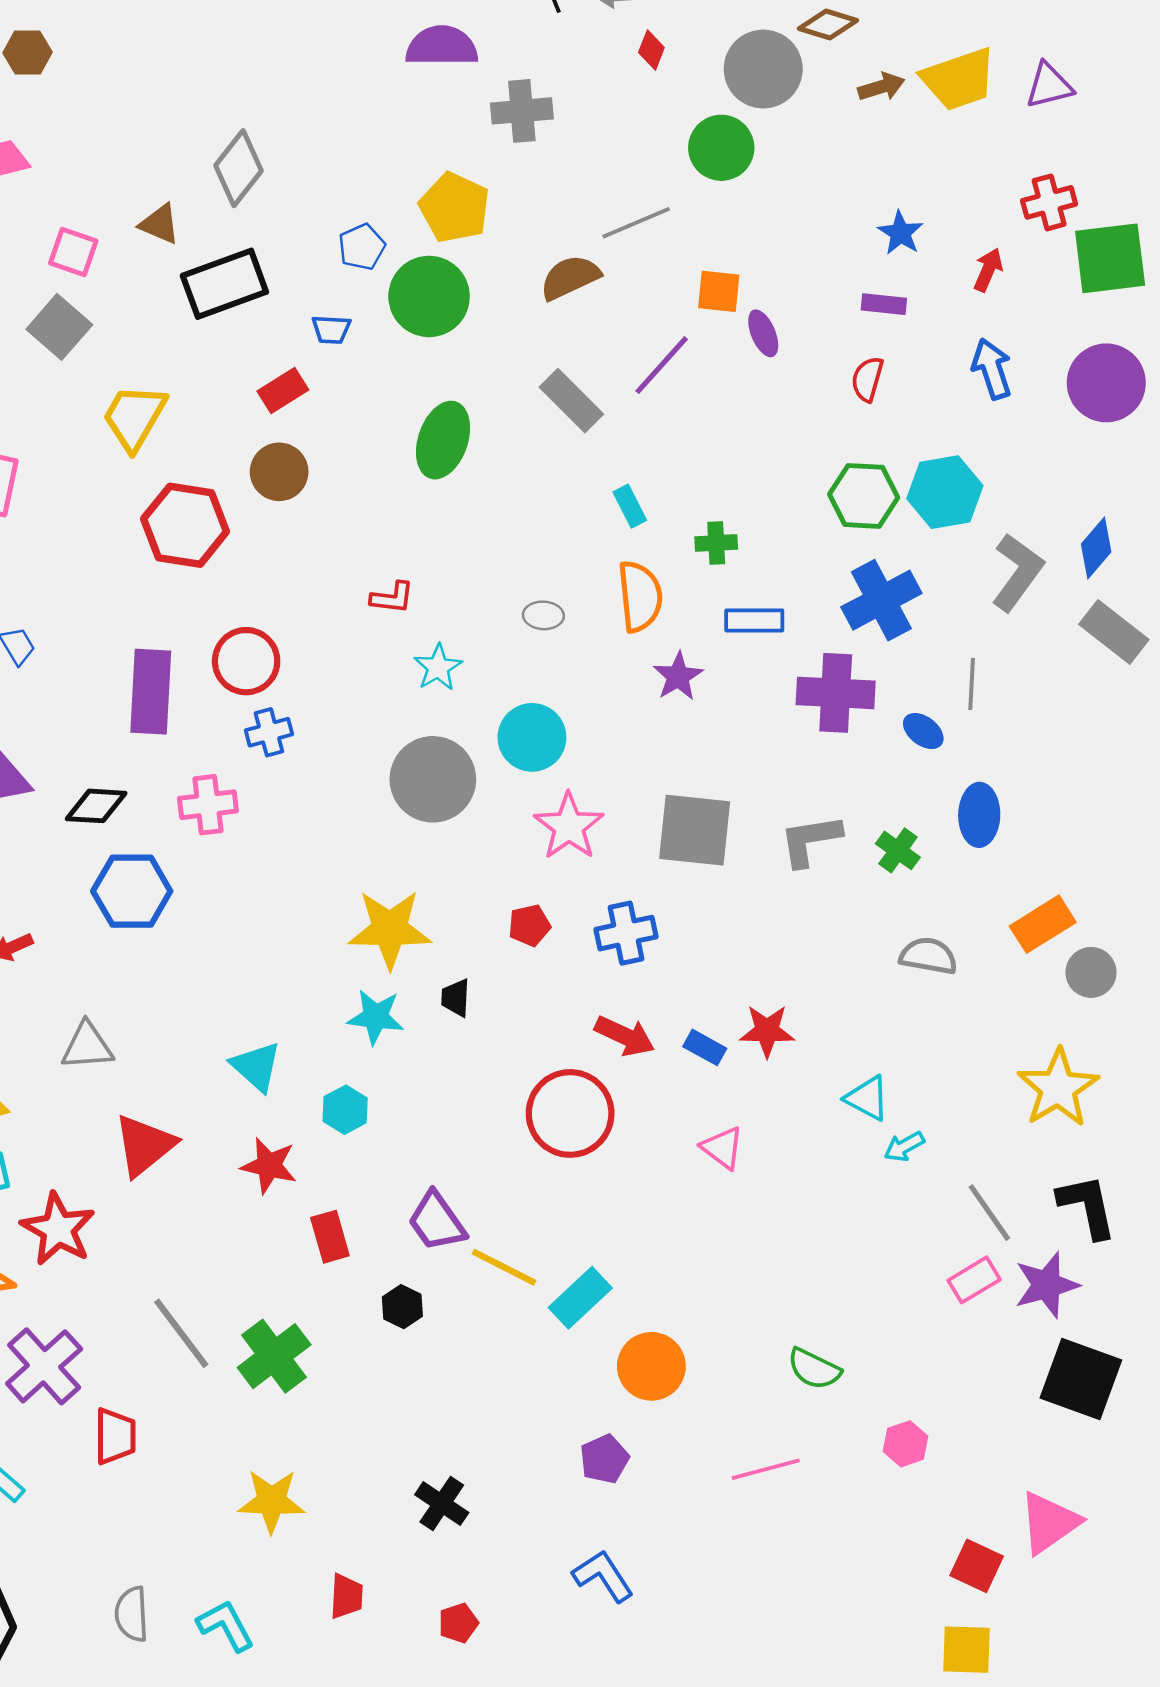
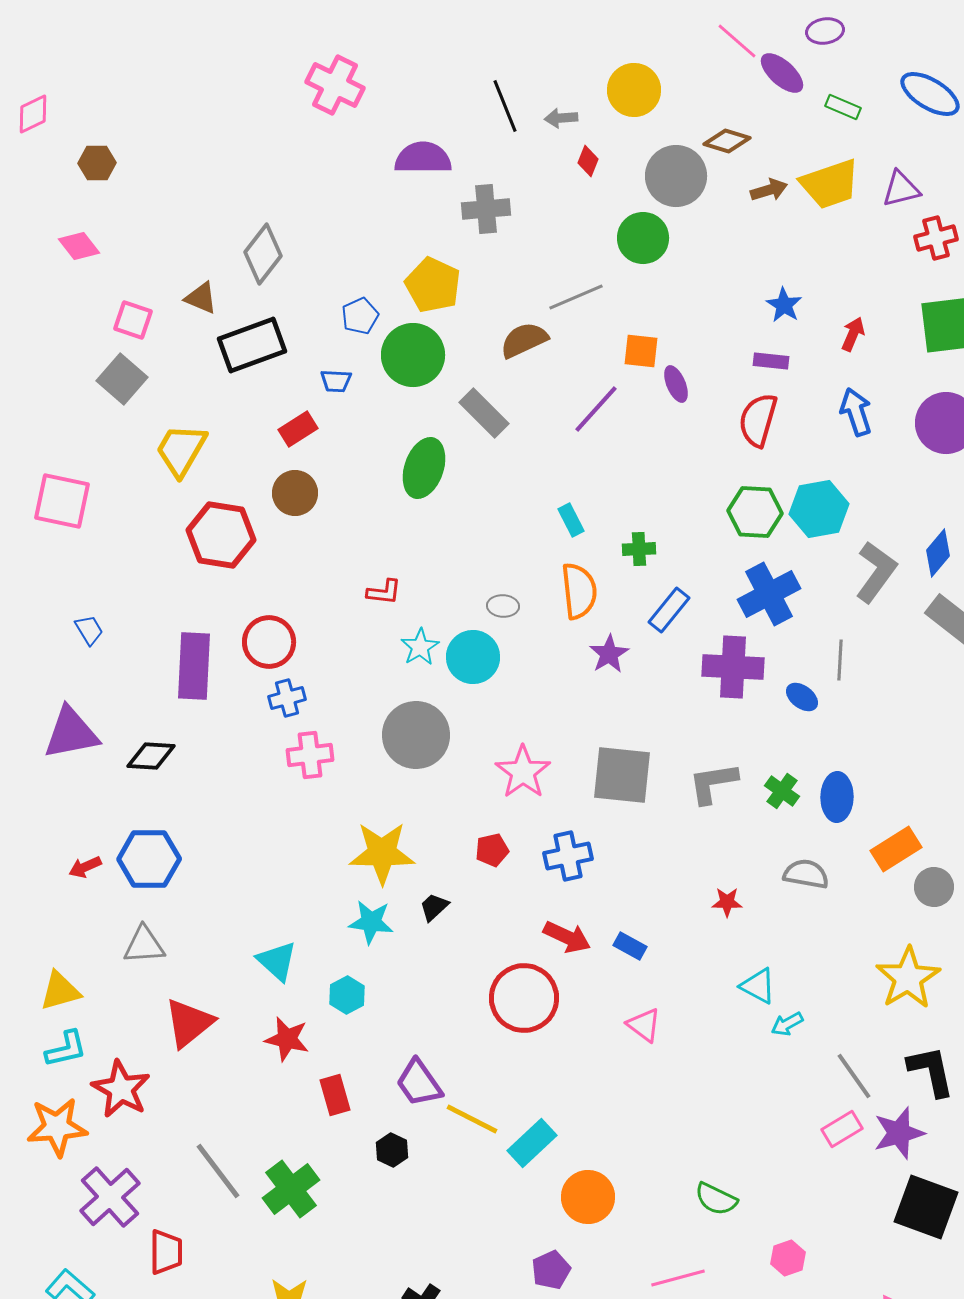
red cross: (1049, 202) -> (936, 238), moved
red semicircle: (867, 379) -> (758, 420), size x1.5
gray rectangle: (571, 401) -> (484, 413), moved
blue rectangle: (754, 620) -> (669, 610), turned -51
cyan circle: (532, 737) -> (473, 657), moved
pink cross: (208, 805) -> (310, 755), moved
blue ellipse: (979, 815) -> (837, 797), moved
blue hexagon: (132, 891) -> (149, 859), moved
black trapezoid: (456, 998) -> (434, 907), turned 44
red star: (767, 1031) -> (727, 902), moved, size x0.7

